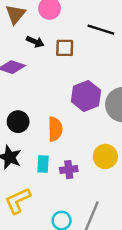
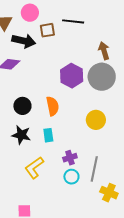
black arrow: (35, 42) -> (24, 41), size x1.6
brown square: (65, 48) -> (47, 30), moved
purple cross: (69, 170) -> (70, 158), moved

